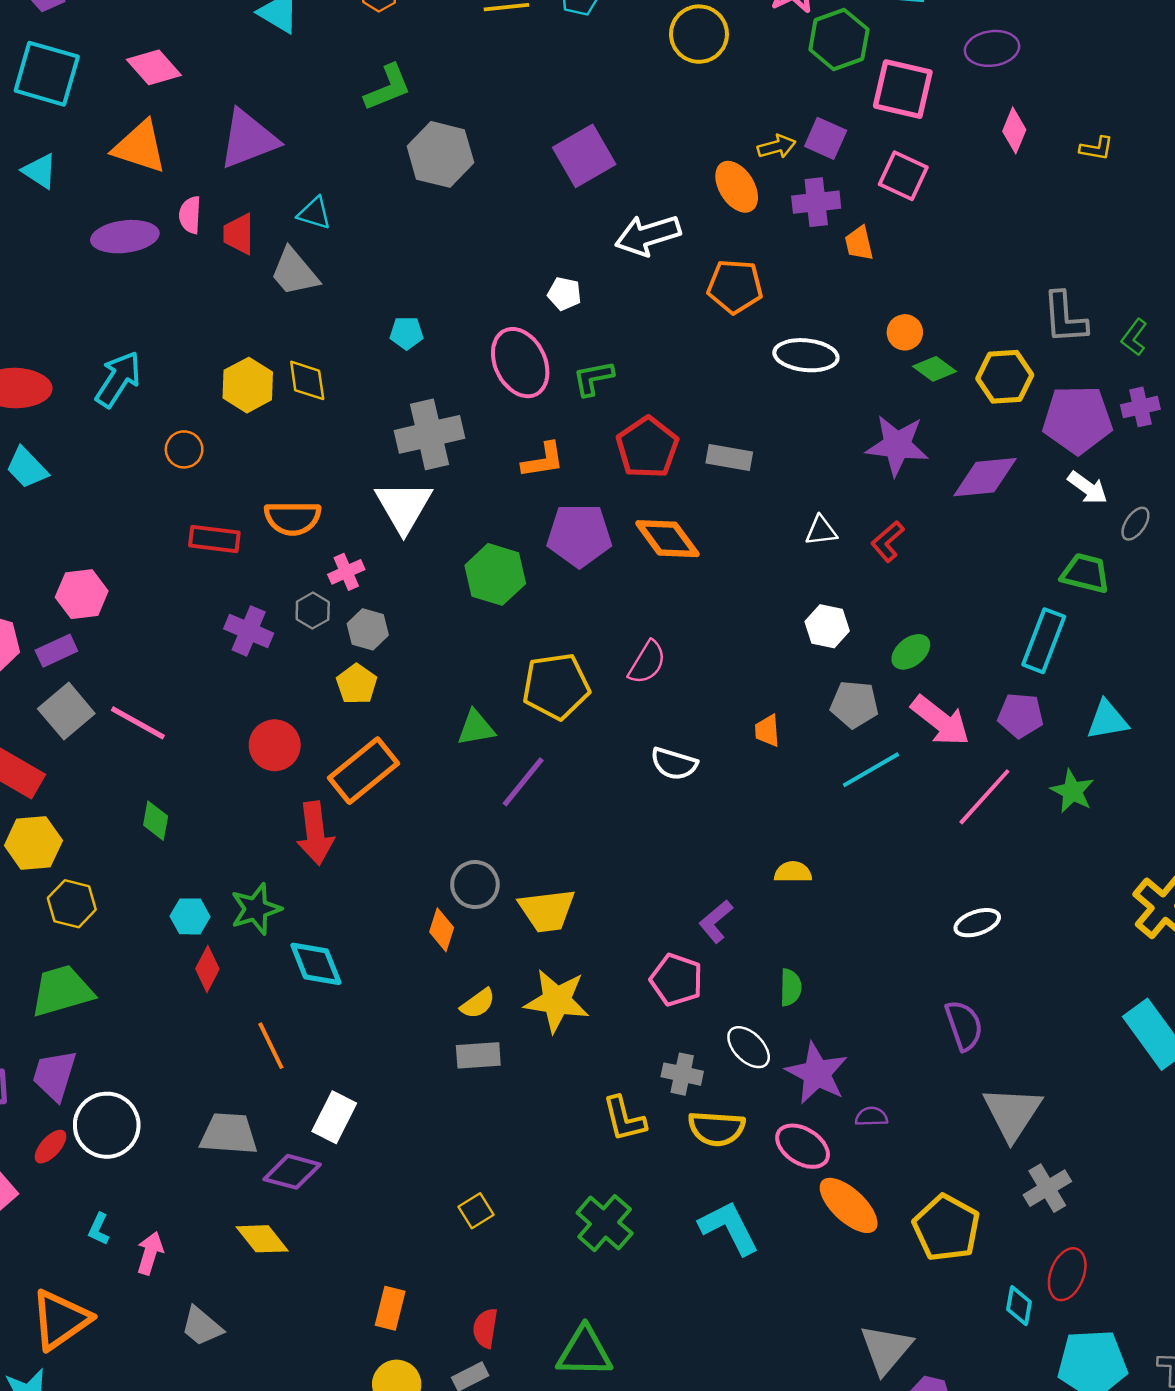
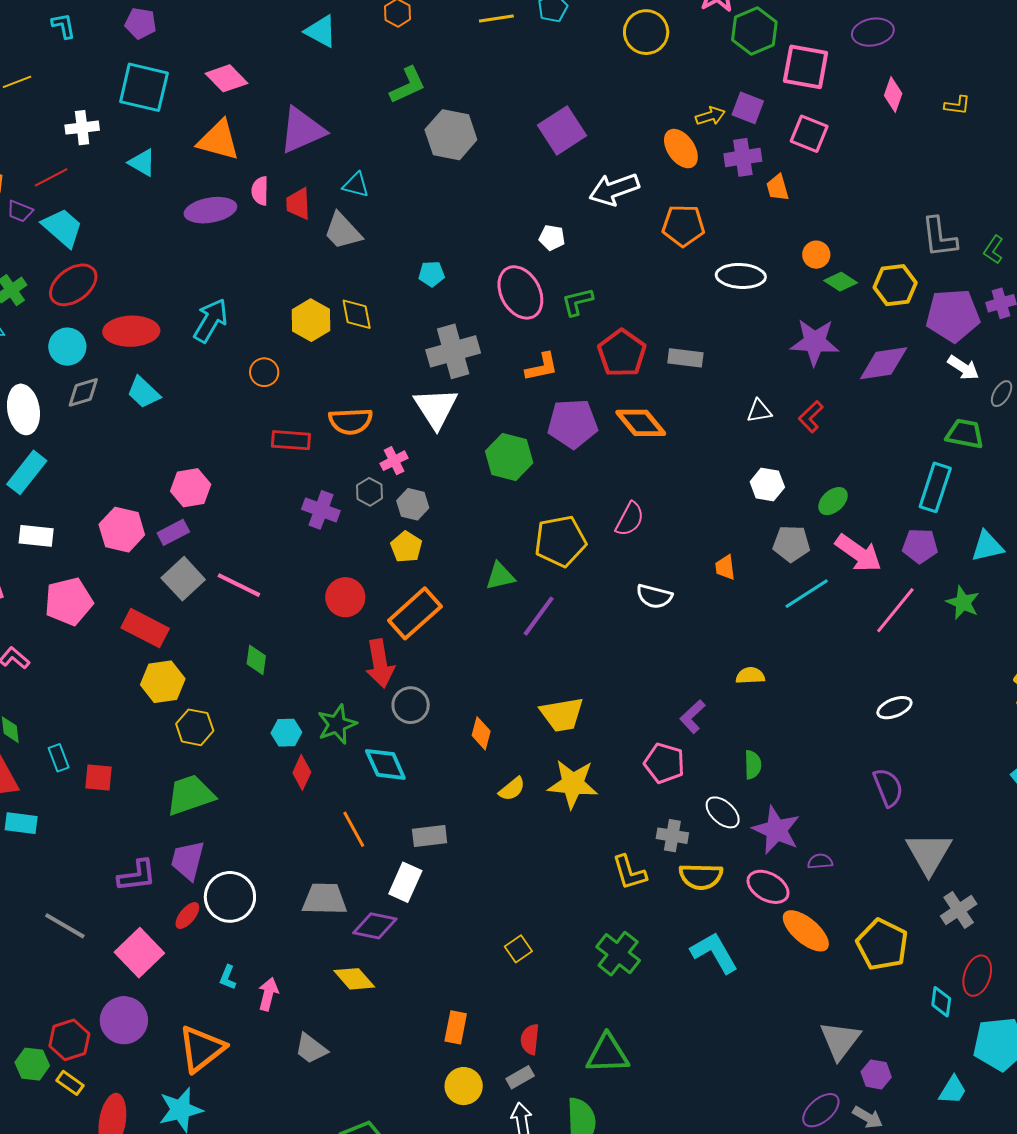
gray circle: (475, 885) -> (411, 705), moved
gray rectangle: (478, 1055) -> (430, 836), moved

